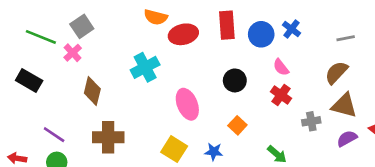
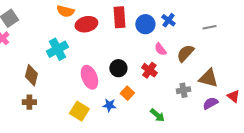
brown semicircle: (336, 73) -> (185, 53), moved
black circle: (235, 80) -> (118, 68), moved
brown diamond: (92, 91) -> (31, 75), moved
red cross: (281, 95) -> (149, 70), moved
brown cross: (108, 137) -> (29, 102), size x0.6
blue star: (214, 152) -> (109, 105), moved

